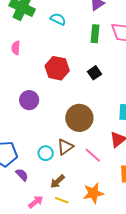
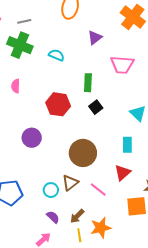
green rectangle: (95, 34) -> (88, 83), moved
purple semicircle: (22, 175) -> (53, 217), moved
brown arrow: (57, 181) -> (77, 216), moved
yellow line: (62, 200) -> (79, 235), moved, turned 64

